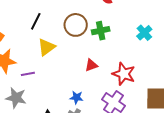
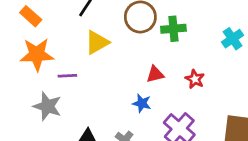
red star: (124, 74) -> (195, 79), moved, size x0.6
blue star: (77, 98) -> (142, 103), moved

